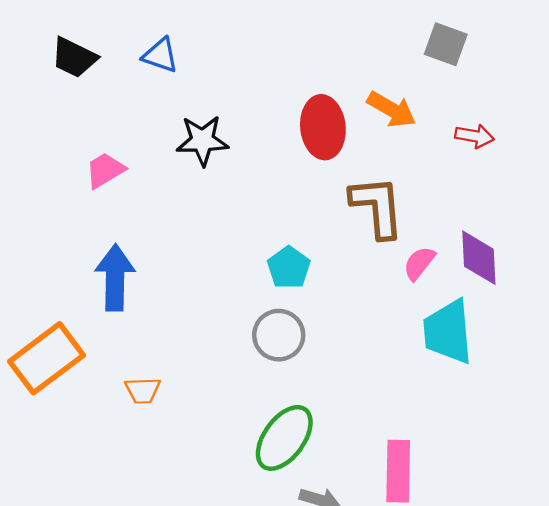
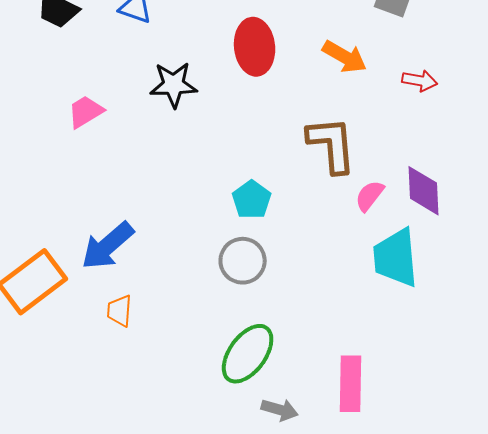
red ellipse: (323, 127) -> (255, 47), moved
blue arrow: (115, 278) -> (108, 246), moved, turned -132
orange trapezoid: (143, 390) -> (120, 311), turned 96

